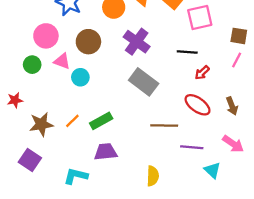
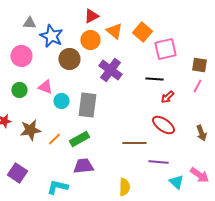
pink circle: (46, 36) -> (21, 56), moved
brown circle: (88, 42) -> (69, 59), moved
gray rectangle: (144, 82) -> (87, 105), moved, turned 60
brown arrow: (232, 106) -> (201, 133), moved
brown star: (41, 124) -> (30, 130), moved
pink arrow: (233, 144) -> (199, 175), moved

